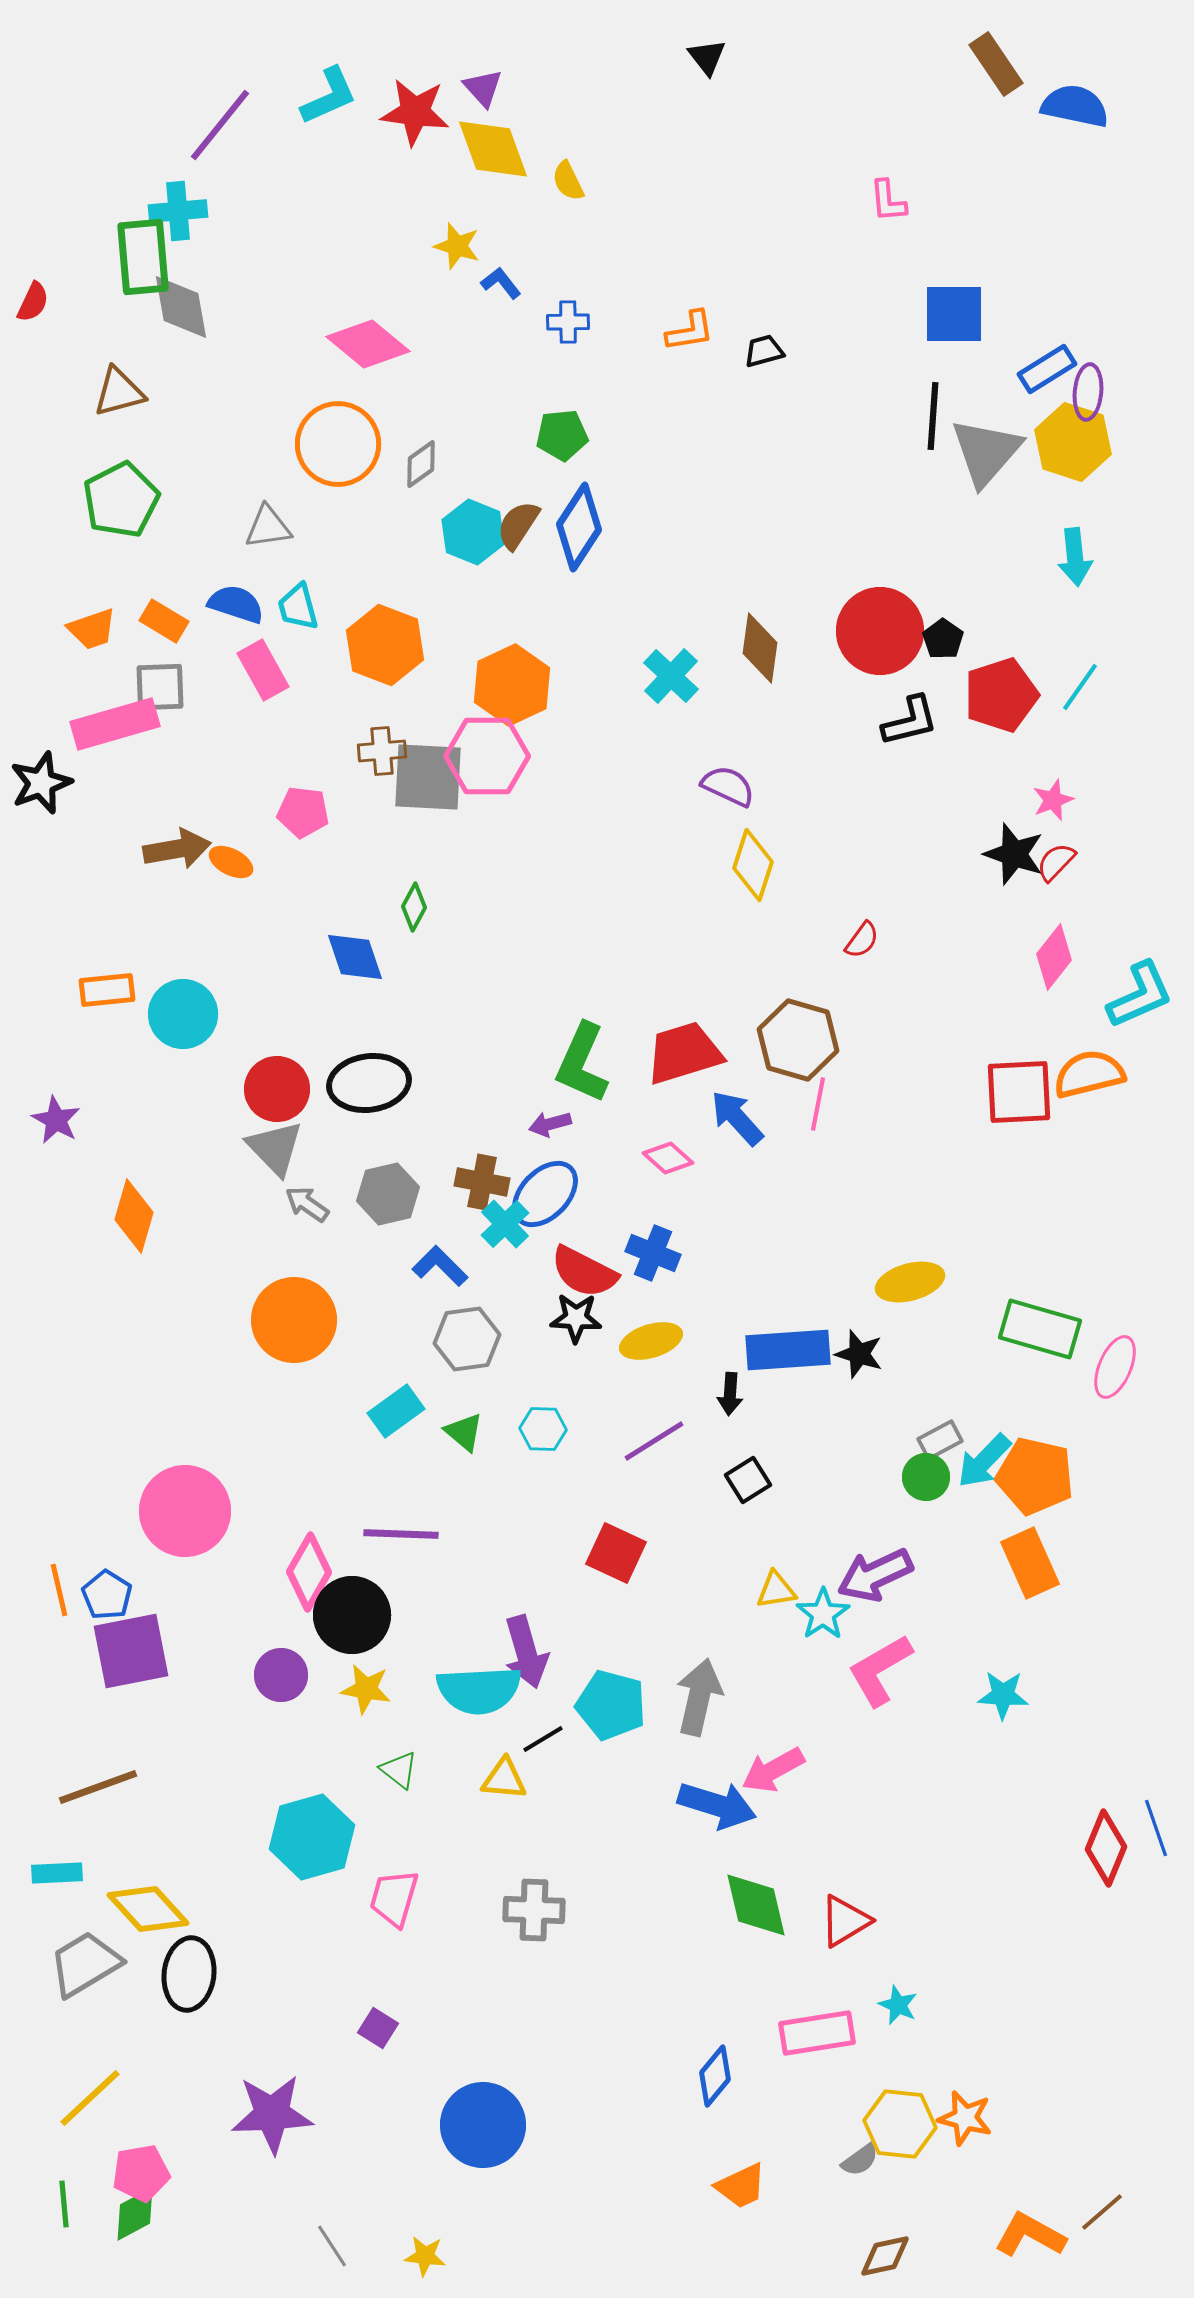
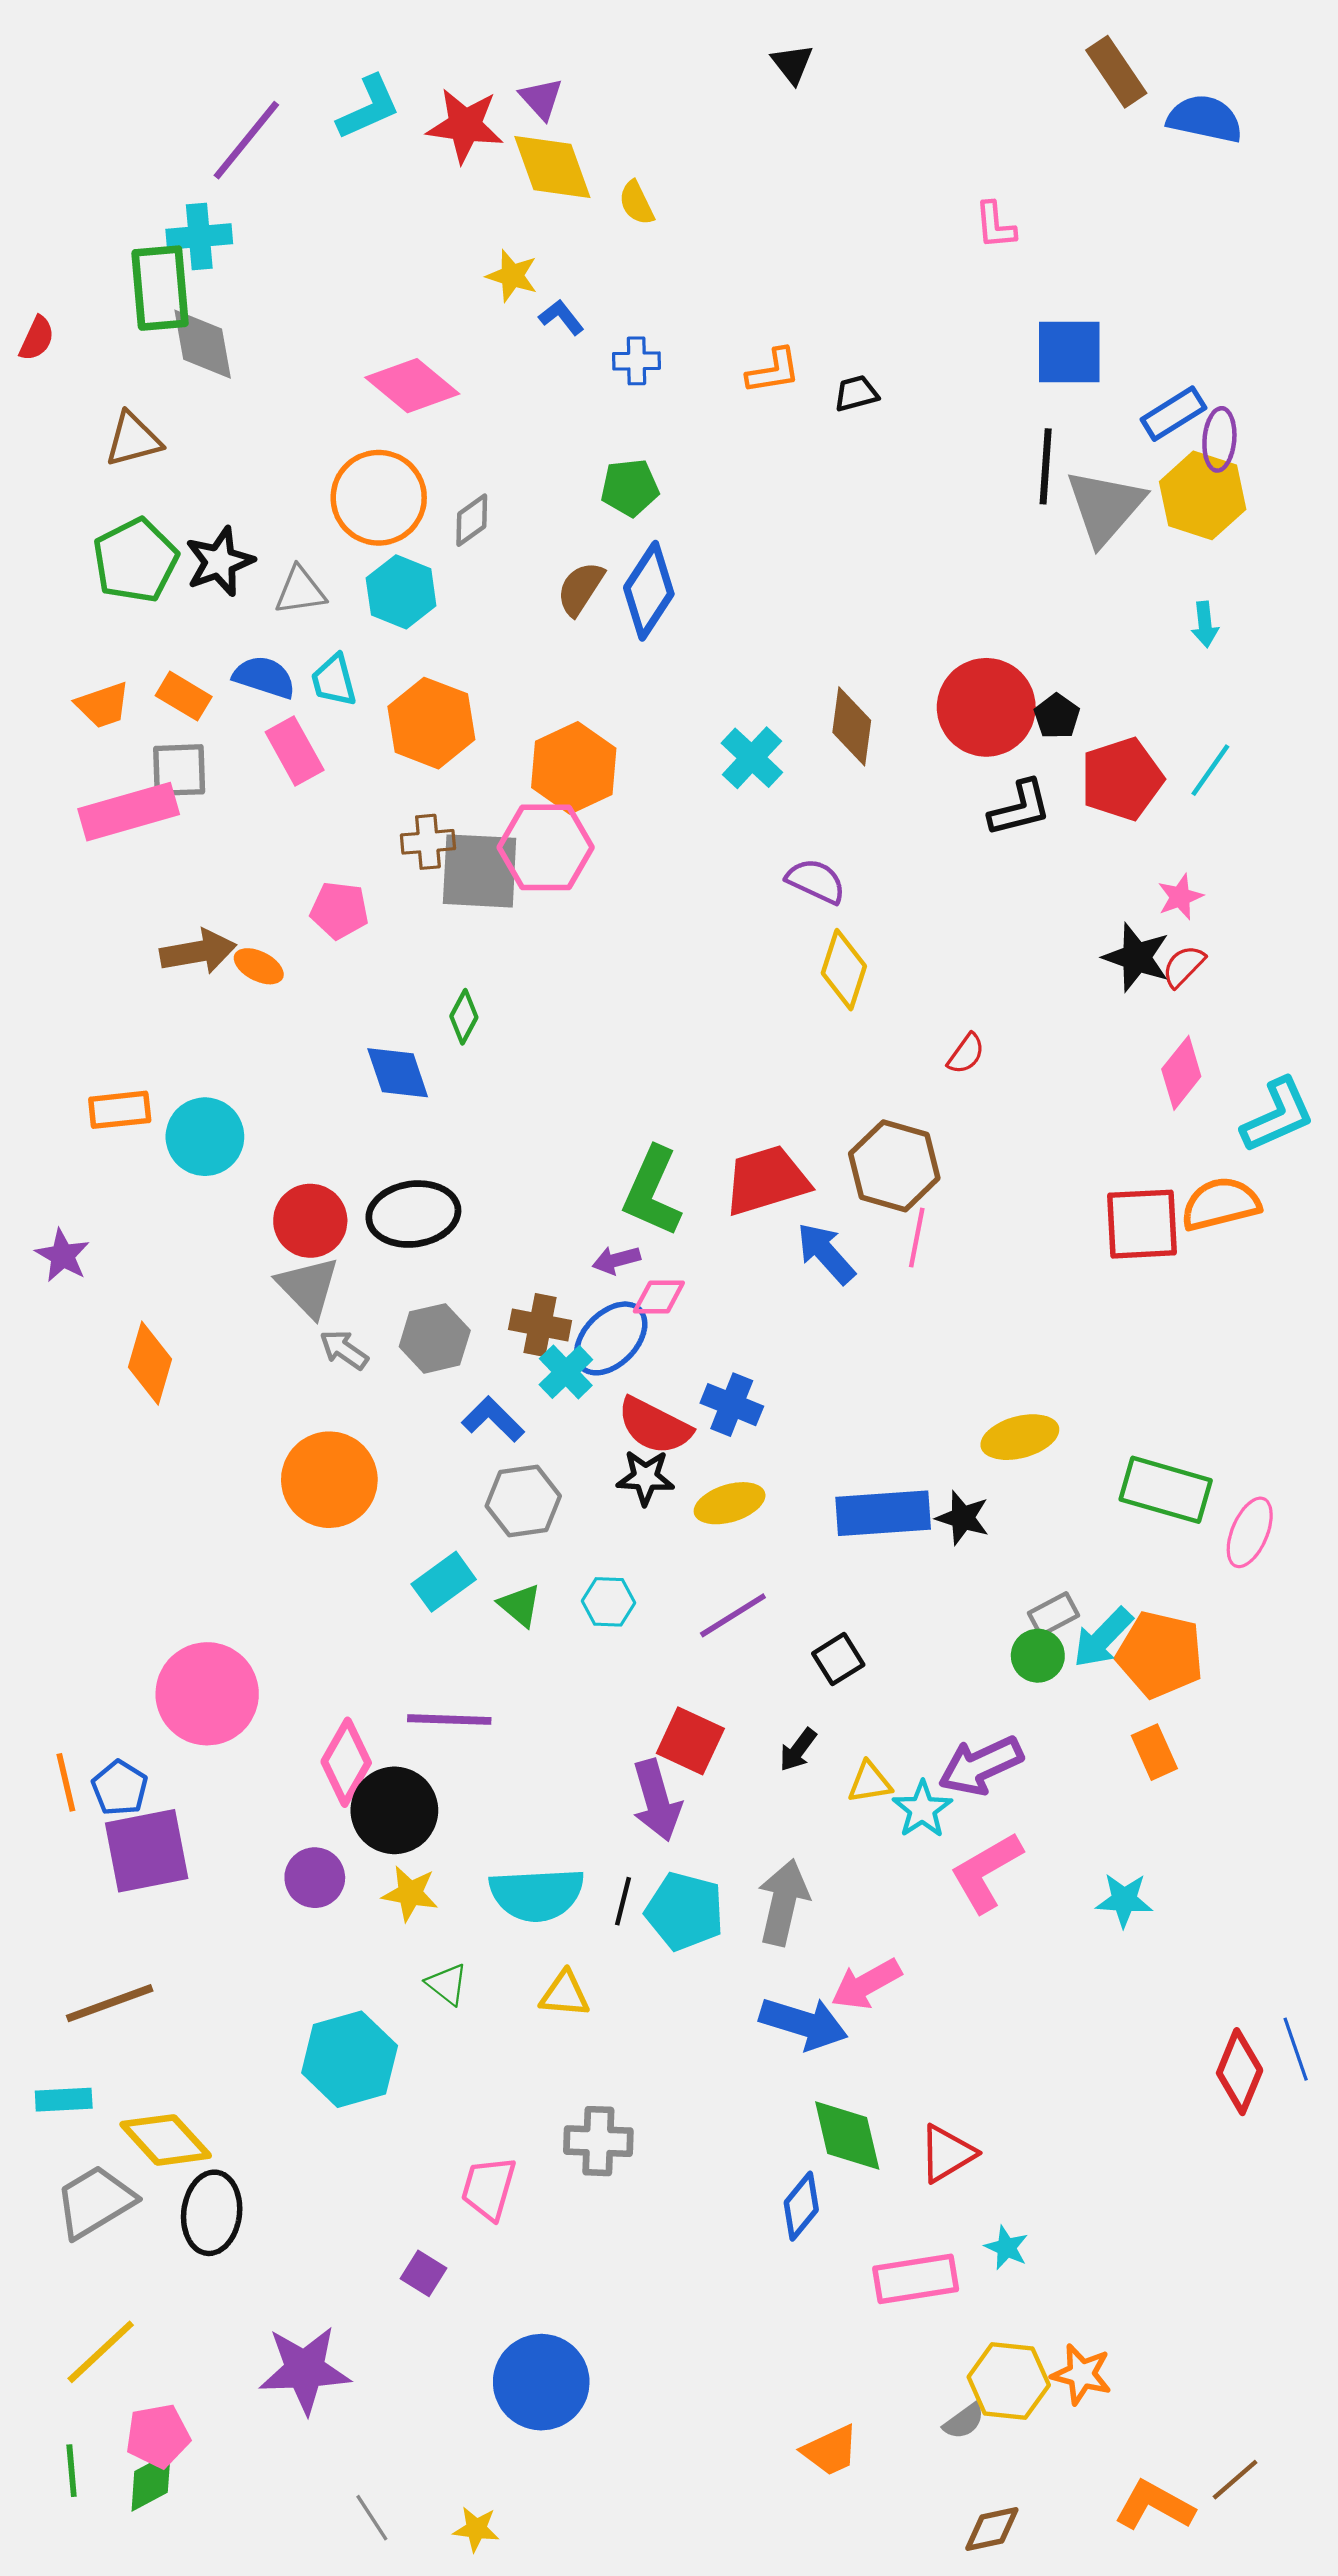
cyan hexagon: (473, 532) -> (401, 592), moved
cyan arrow: (1075, 557) -> (1205, 624), size x0.7
black star: (41, 783) -> (219, 562), moved
pink diamond: (668, 1158) -> (659, 1297), moved, turned -42
black arrow: (730, 1394) -> (798, 1750), moved, turned 33
orange rectangle: (1030, 1563) -> (1154, 1752), size x0.7
purple arrow: (526, 1652) -> (657, 1800), moved
black line: (543, 1739) -> (623, 1901), moved, turned -45
pink trapezoid: (394, 1898) -> (489, 2188), moved
blue diamond: (715, 2076) -> (801, 2206), moved

